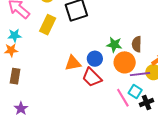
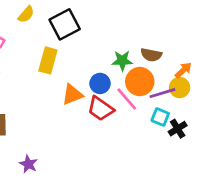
yellow rectangle: (48, 25) -> (48, 60), moved
brown semicircle: (137, 44) -> (151, 55), turned -70
pink line: (123, 98) -> (127, 99), moved
purple star: (21, 108) -> (28, 164), moved

